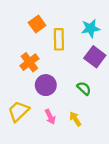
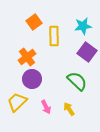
purple circle: (46, 85) -> (32, 79), moved
green semicircle: (84, 88) -> (77, 81), size x1.5

